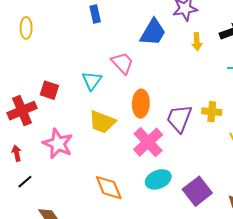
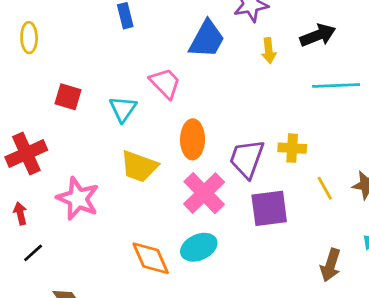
red square: (49, 90) -> (68, 97), moved
cyan ellipse: (158, 179) -> (199, 247), moved
purple square: (197, 191) -> (269, 208), moved, turned 32

